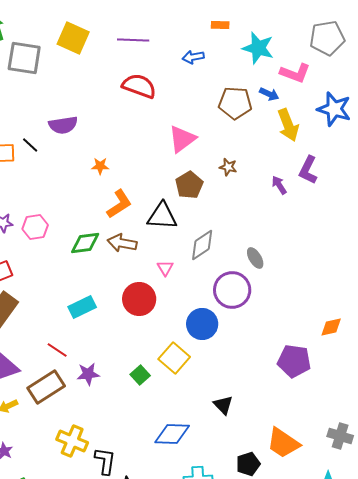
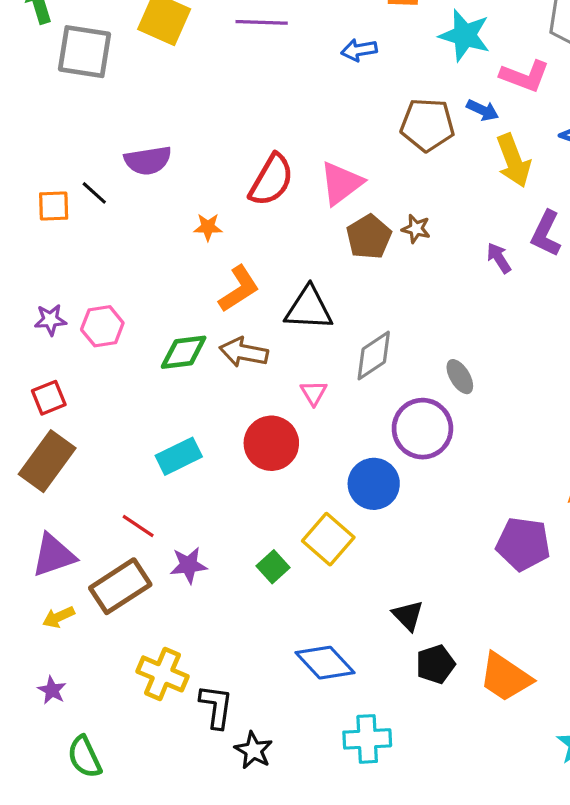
red semicircle: (139, 86) -> (271, 180), moved, turned 100
brown pentagon: (189, 185) -> (369, 237), moved
blue diamond: (172, 434) -> (325, 663), turned 45
black pentagon: (248, 464) -> (435, 664), moved

